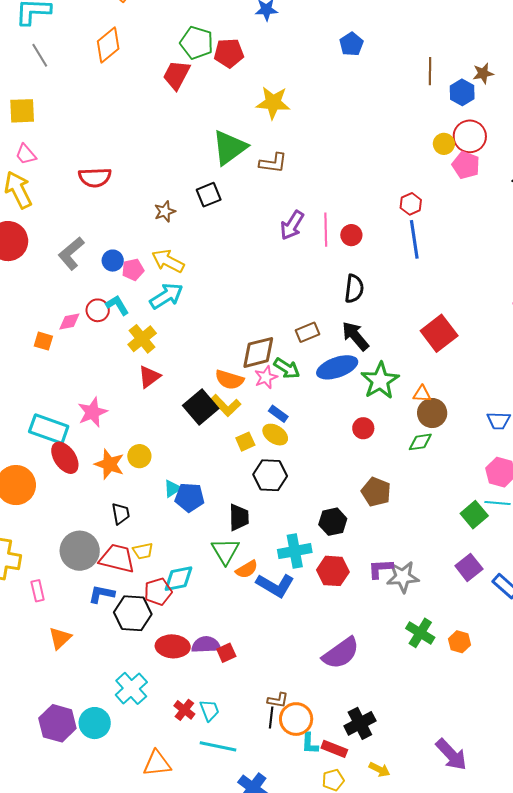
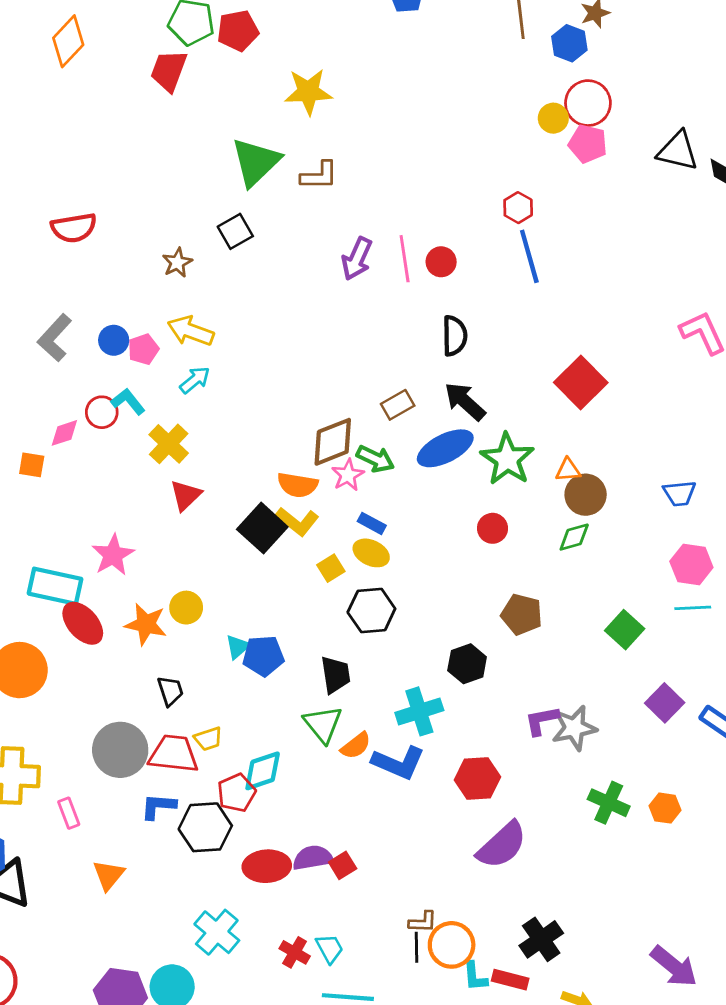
cyan arrow: (166, 296) -> (195, 380), size x0.7
green square: (474, 515) -> (625, 630), moved
red hexagon: (333, 571) -> (477, 779), moved

